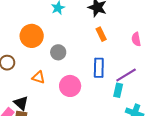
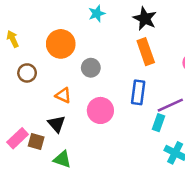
orange rectangle: (101, 34) -> (146, 52), size x1.5
black triangle: (21, 103) -> (57, 124), moved

